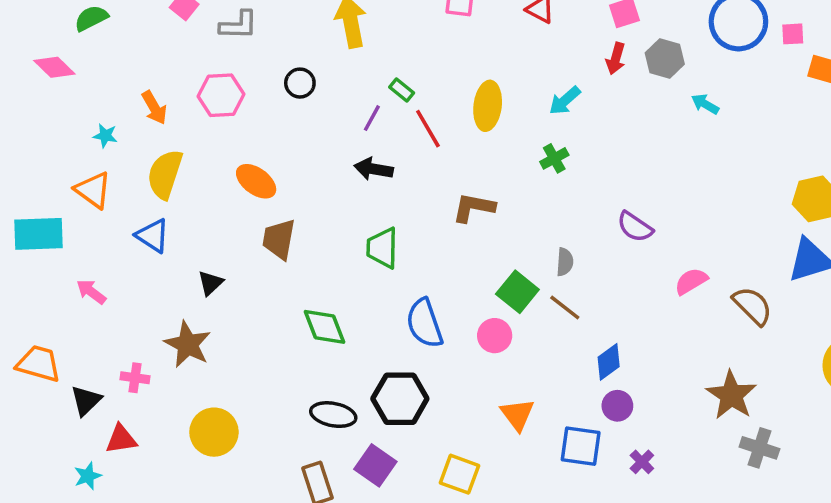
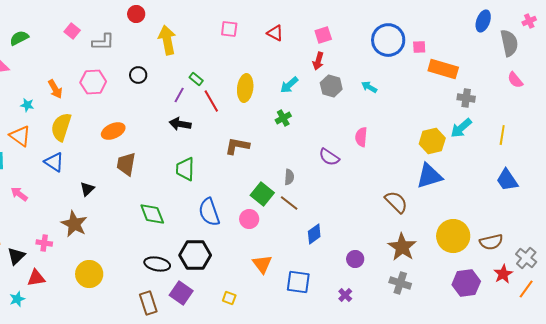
gray hexagon: (665, 58) -> (331, 86), moved
orange ellipse: (256, 181) -> (113, 131), turned -60
pink semicircle: (691, 281) -> (361, 137), moved, turned -54
brown star: (731, 395) -> (402, 247), moved
purple circle: (617, 406) -> (355, 259), moved
purple cross: (642, 462) -> (345, 295), moved
yellow square: (460, 474) -> (229, 298), size x0.6

